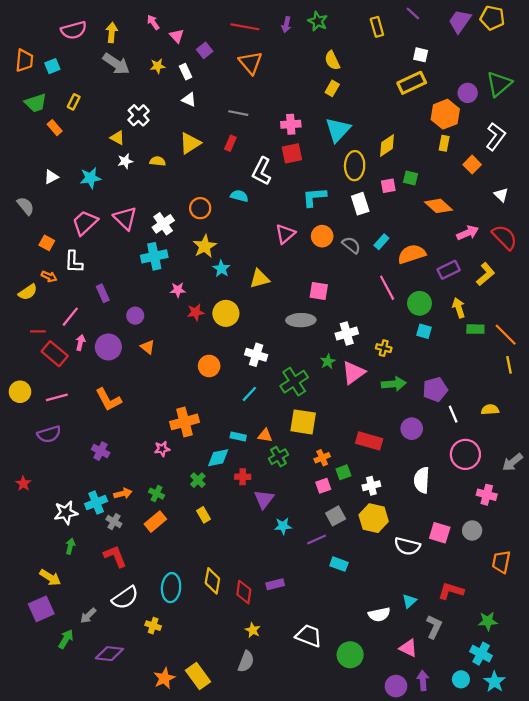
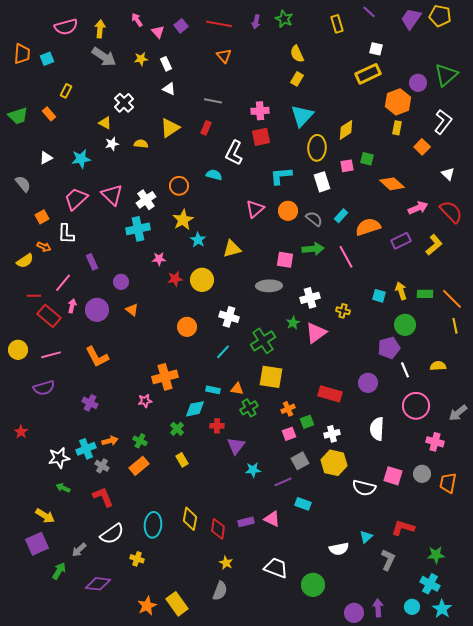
purple square: (205, 50) -> (181, 26), moved
orange triangle: (251, 63) -> (224, 56), size x0.7
green trapezoid: (36, 103) -> (18, 116), moved
orange square: (47, 243) -> (42, 217), turned 32
green circle: (420, 303) -> (405, 325), moved
yellow arrow: (459, 308) -> (401, 291), moved
green arrow: (394, 384) -> (313, 249), moved
green arrow: (70, 546) -> (63, 488), turned -80
orange trapezoid: (501, 562) -> (448, 483), moved
pink triangle: (408, 648) -> (272, 519), moved

